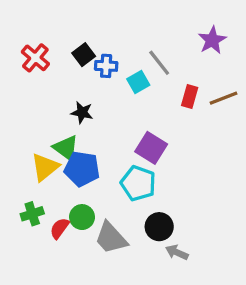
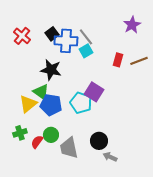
gray line: (159, 63) -> (86, 37), moved
blue cross: (106, 66) -> (66, 41), size x1.6
black star: (82, 113) -> (51, 70), size x1.5
cyan pentagon: (138, 183) -> (81, 103), moved
gray trapezoid: (111, 238) -> (69, 148), turned 30

